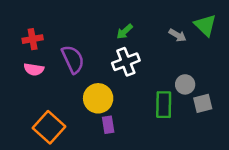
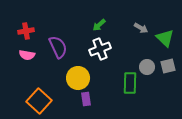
green triangle: (205, 25) -> (165, 38), moved
gray square: (203, 103) -> (168, 66), moved

